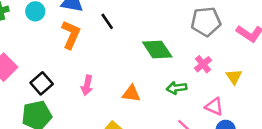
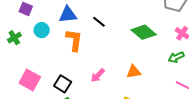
pink arrow: (87, 85) -> (98, 75), turned 49
green arrow: (176, 88) -> (176, 57), moved

